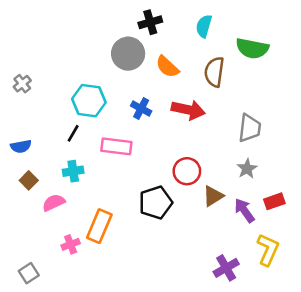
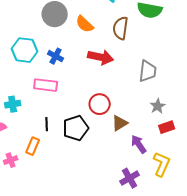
blue cross: (141, 108) -> (56, 56), moved
black line: (73, 133) -> (47, 124), moved, turned -32
gray star: (247, 169) -> (158, 106), moved
purple arrow: (244, 210) -> (139, 144), moved
orange rectangle: (99, 226) -> (33, 146), size x0.7

